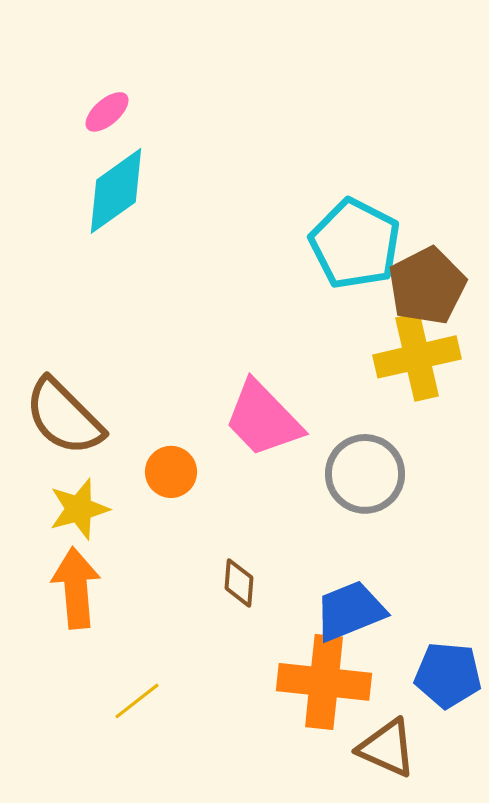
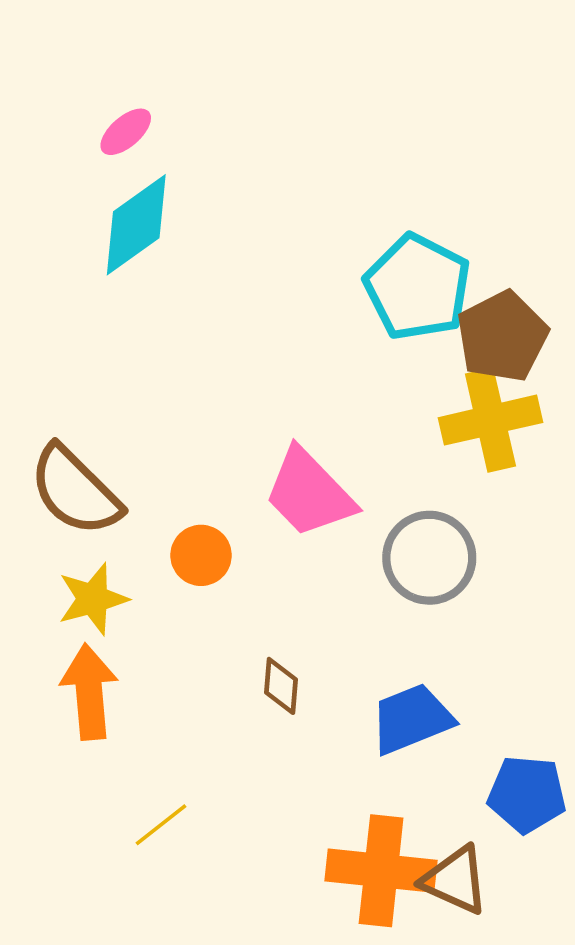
orange cross: (324, 682) -> (381, 871), moved

